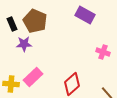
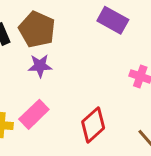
purple star: (24, 44) -> (40, 66), moved

